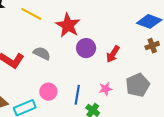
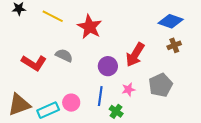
purple circle: (86, 48) -> (108, 66), moved
red arrow: (113, 54) -> (135, 55), size x1.4
pink circle: (48, 92) -> (71, 103), moved

